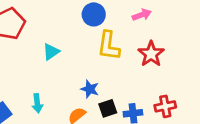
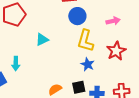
blue star: (90, 89) -> (88, 64), moved
cyan arrow: (37, 103) -> (16, 64), moved

